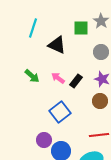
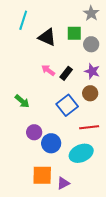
green square: (81, 28) -> (74, 33), moved
green arrow: (32, 76) -> (22, 101), moved
blue square: (60, 112) -> (67, 105), moved

